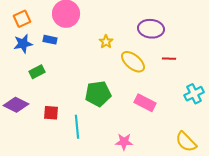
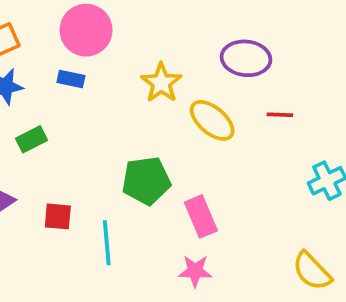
blue rectangle: (50, 40) -> (71, 79), moved
yellow star: (106, 42) -> (161, 83), size x1.5
pink rectangle: (145, 103) -> (201, 216), moved, turned 40

